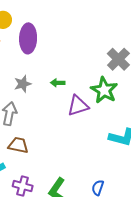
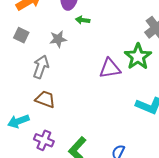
green arrow: (58, 83) -> (83, 20), moved

